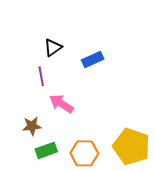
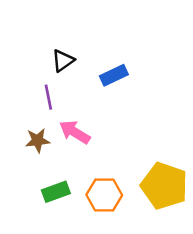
brown star: (32, 126) -> (38, 140), moved

